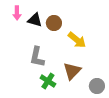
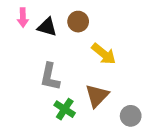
brown circle: (54, 23) -> (78, 22), moved

